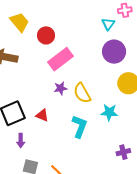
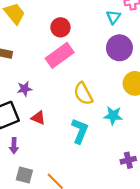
red circle: (46, 35) -> (60, 27), moved
purple star: (61, 88) -> (25, 89), moved

